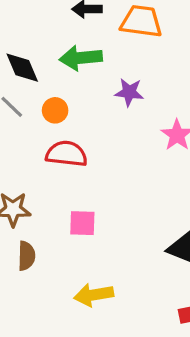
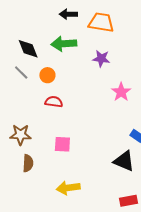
purple star: (129, 92) -> (101, 59), moved
red semicircle: (67, 154) -> (54, 102), size x0.7

